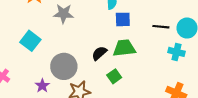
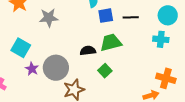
black line: (161, 27) -> (131, 17), moved
black semicircle: (99, 53) -> (88, 51), turned 42
purple star: (42, 86) -> (32, 69), moved

